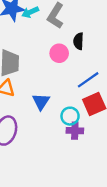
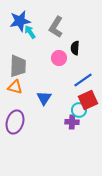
cyan arrow: (30, 12) -> (30, 32), moved, turned 80
cyan circle: (70, 116) -> (79, 110), moved

